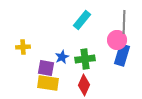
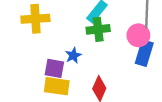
yellow cross: (23, 47) -> (35, 19), moved, size x1.6
green cross: (85, 59) -> (98, 29), moved

